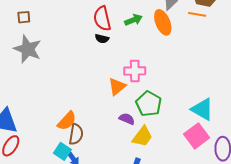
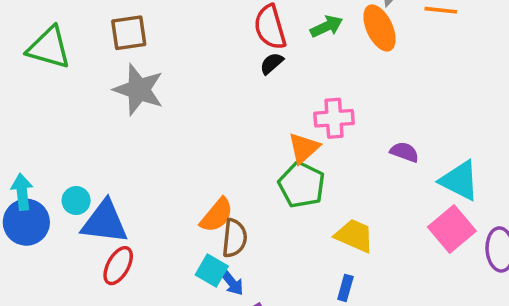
brown square: (24, 17) -> (129, 33), size x1.5
black semicircle: (102, 39) -> (272, 63), turned 128
green pentagon: (149, 104) -> (302, 185), moved
purple semicircle: (127, 119) -> (404, 152), moved
yellow trapezoid: (142, 137) -> (354, 236), turned -100

